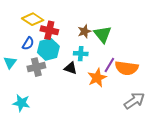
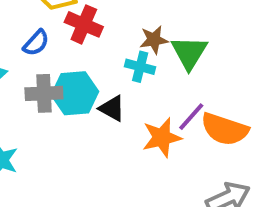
cyan hexagon: (48, 49) -> (75, 93), moved
cyan cross: (81, 54) -> (140, 67), moved

